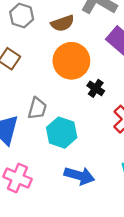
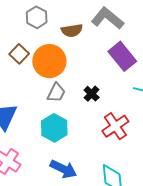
orange circle: (71, 61) -> (49, 61), moved
gray trapezoid: (37, 108) -> (56, 93), moved

